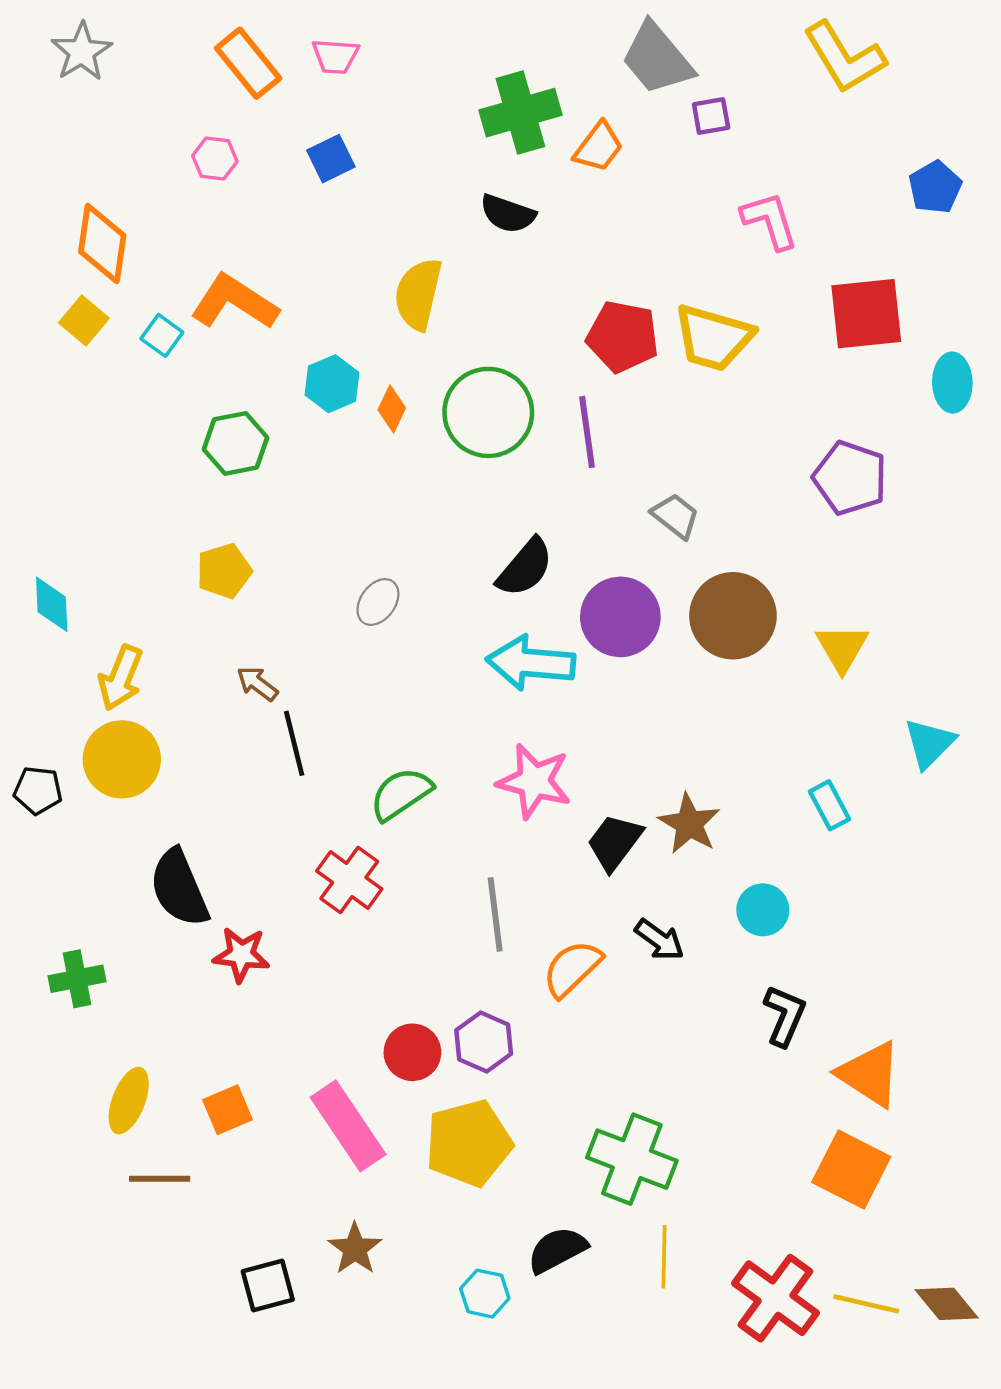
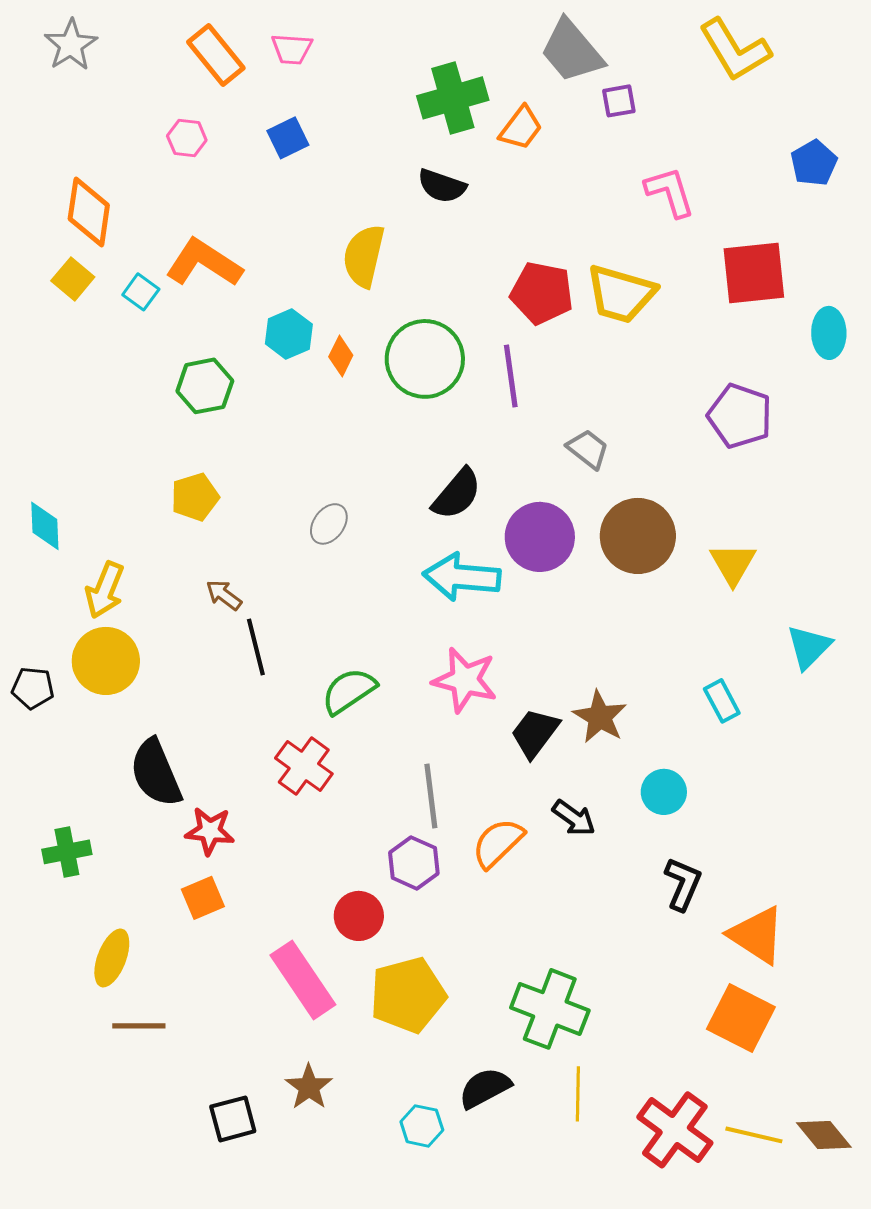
purple hexagon: (484, 1042) -> (414, 863), moved
orange square: (227, 1110) -> (203, 898), moved

